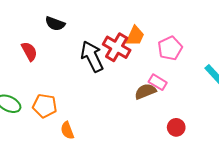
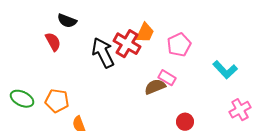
red semicircle: (29, 51) -> (53, 42), moved

